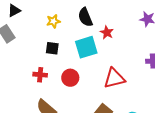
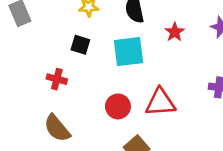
red star: (107, 32) -> (175, 32), moved
red circle: (70, 78) -> (118, 106), moved

